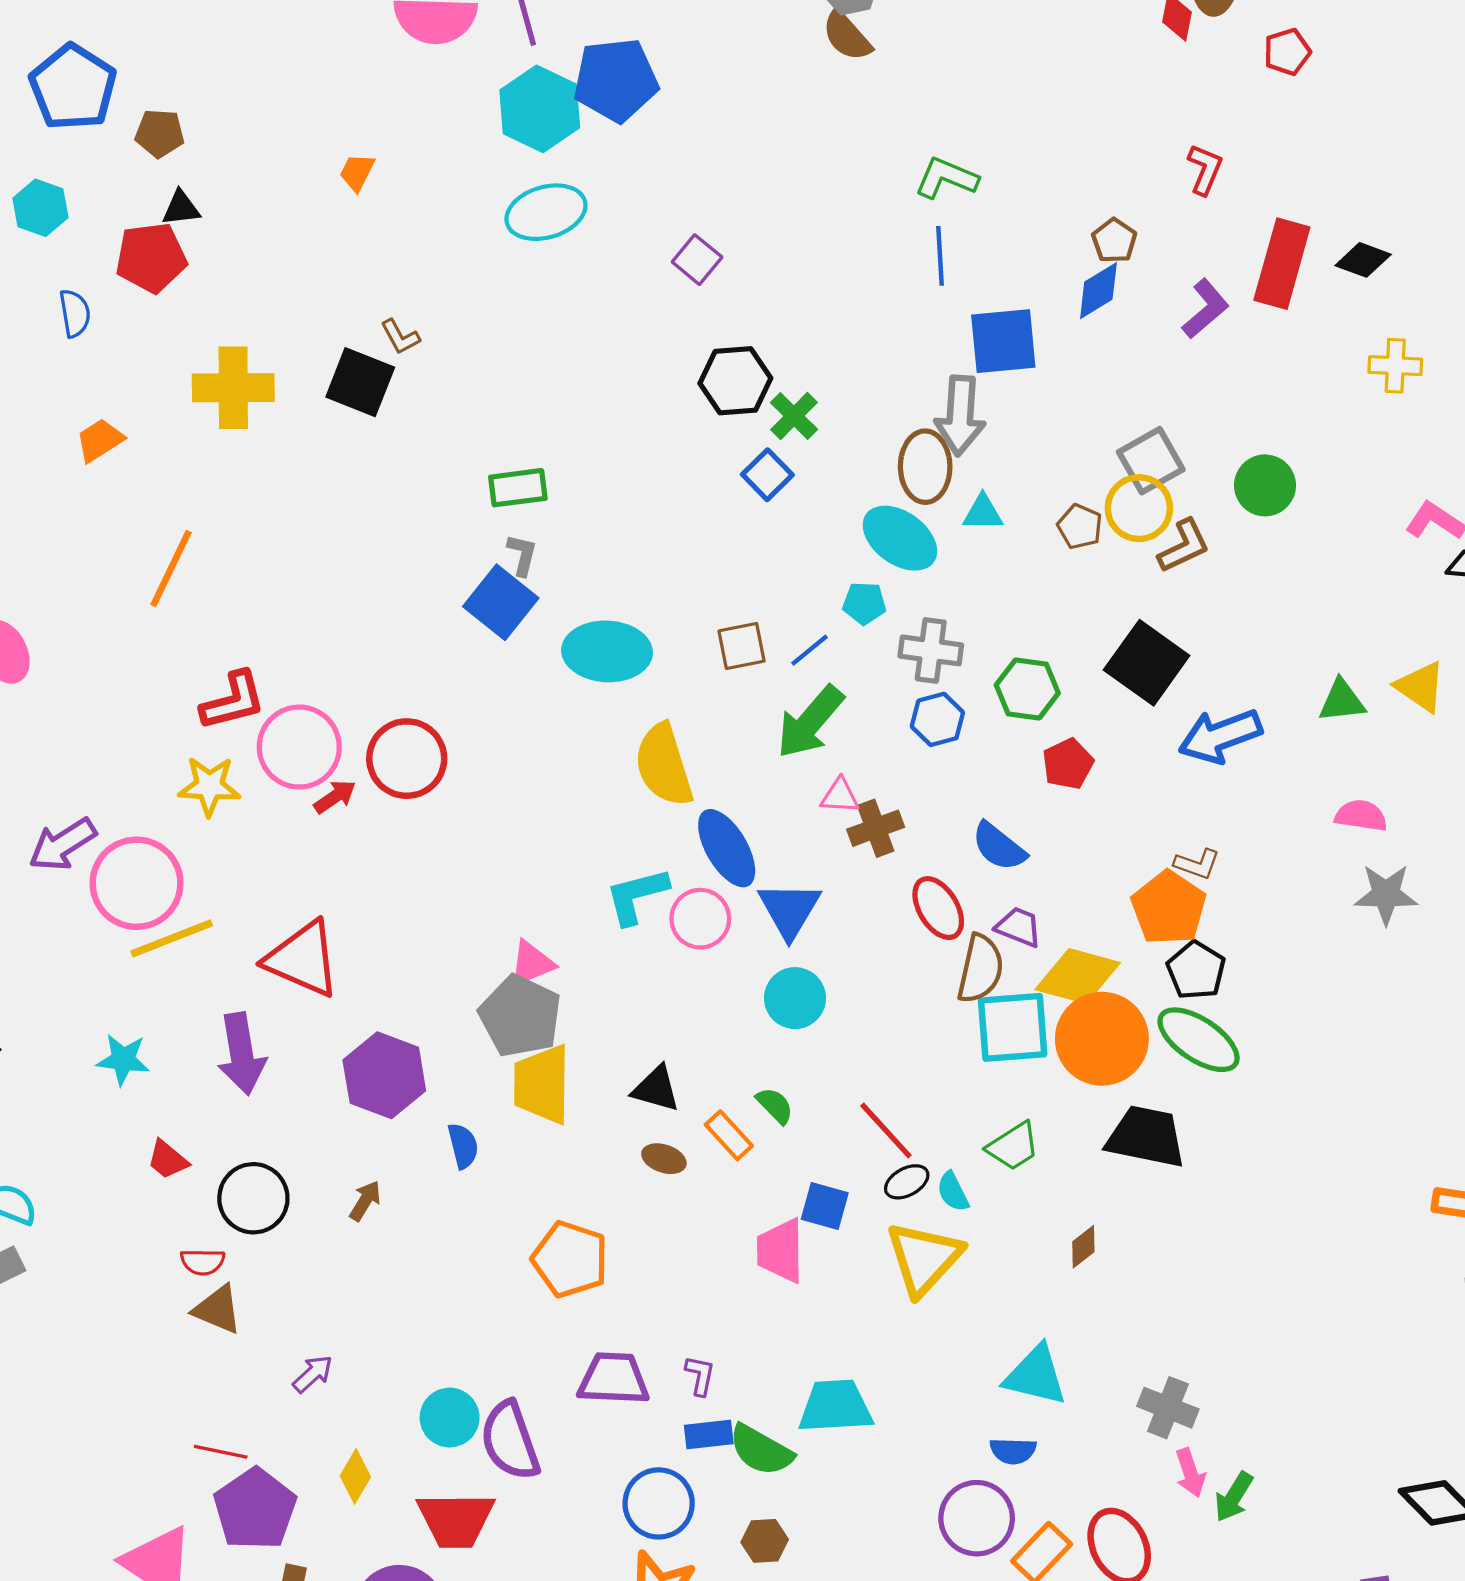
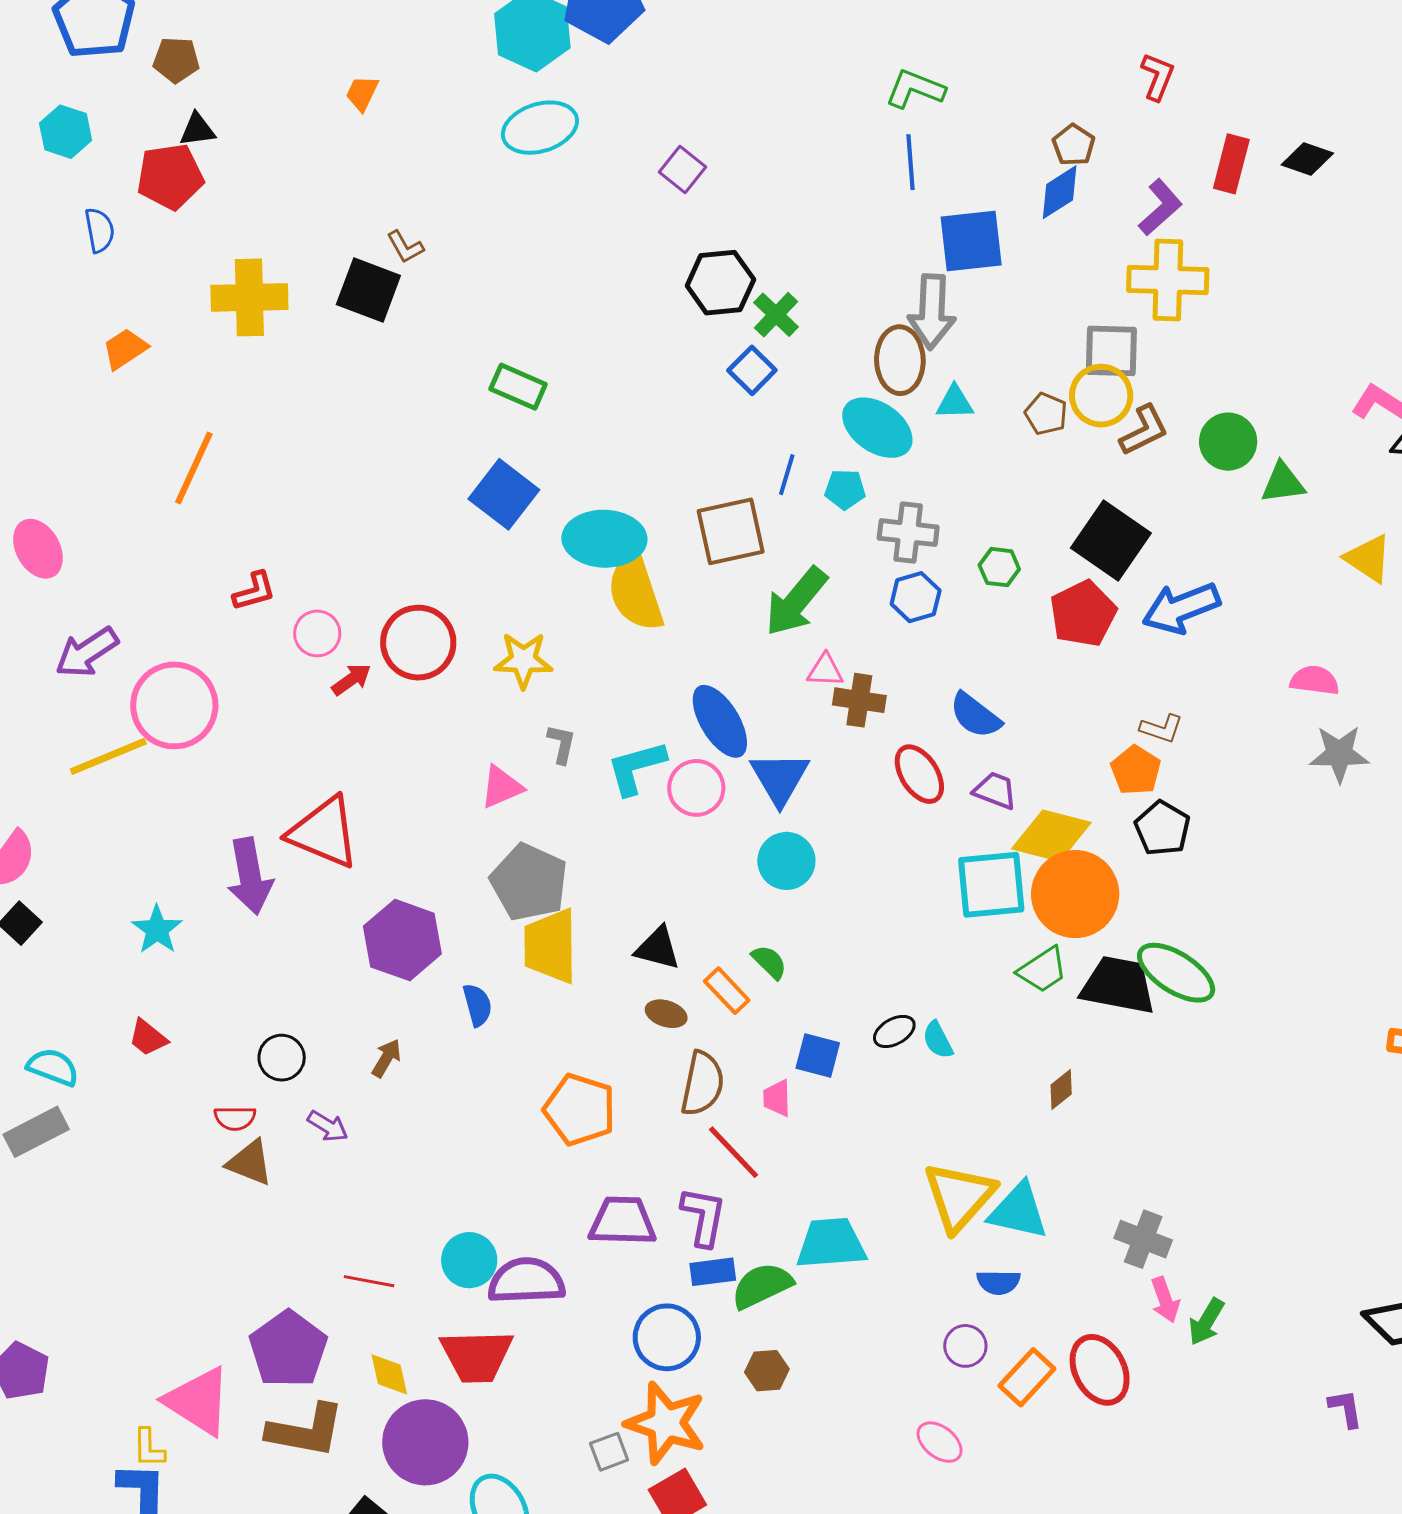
red rectangle: (1282, 264) -> (1231, 164), size x0.7
yellow cross: (1395, 366) -> (1168, 280), moved, size x1.6
gray square: (1151, 461) -> (1111, 351), turned 32
green circle: (1265, 485) -> (1228, 442), moved
green rectangle: (518, 488) -> (518, 387), turned 32
gray L-shape: (522, 555) -> (561, 744), moved
brown square: (742, 646) -> (731, 531), size x1.5
blue line: (810, 650) -> (787, 475), moved, turned -33
green hexagon: (1027, 689) -> (999, 567), size x0.7
red L-shape: (233, 701) -> (254, 591), size x0.7
green triangle: (1342, 701) -> (1283, 483), moved
pink circle: (299, 747) -> (317, 633), size x0.6
red pentagon: (1068, 764) -> (1083, 614), moved, size x1.4
yellow semicircle: (664, 765) -> (636, 592), moved
yellow star: (209, 786) -> (523, 660), moved
brown cross: (876, 828) -> (859, 700), turned 30
purple arrow: (63, 844) -> (87, 652), moved
pink circle: (137, 883) -> (174, 705), moved
orange pentagon: (1169, 908) -> (1136, 770), size x0.7
yellow line: (172, 938) -> (108, 756), moved
pink triangle: (532, 963) -> (502, 787), moved
brown semicircle: (980, 969) -> (702, 1084), moved
green ellipse: (1199, 1040) -> (1176, 973), moved
purple arrow: (241, 1054) -> (250, 876), moved
cyan star: (123, 1060) -> (157, 930), turned 30
red line: (886, 1131) -> (734, 1152), moved
green trapezoid: (1013, 1146) -> (1043, 970), moved
red trapezoid: (168, 1160) -> (148, 1038), moved
black circle: (253, 1198) -> (282, 1058), size x0.7
pink trapezoid: (780, 1251) -> (777, 1098), size x0.6
yellow triangle: (924, 1258) -> (959, 1196), moved
purple arrow: (313, 1374) -> (328, 1126), moved, turned 75
purple L-shape: (700, 1375) -> (704, 1217), size x1.6
purple semicircle: (510, 1441) -> (526, 1281), turned 108
green semicircle: (761, 1450) -> (762, 1286), turned 126
red line: (221, 1452) -> (369, 1281), moved
yellow diamond: (355, 1476) -> (389, 1374), moved, turned -42
purple circle: (977, 1518) -> (965, 1346), size x0.6

